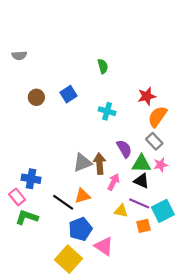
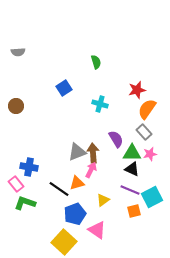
brown circle: (36, 97) -> (16, 106), moved
pink arrow: (114, 182) -> (91, 170), moved
yellow triangle: (121, 211) -> (103, 200), moved, turned -48

